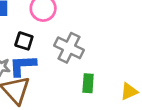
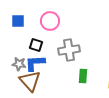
gray cross: (69, 48) -> (69, 50), turned -35

